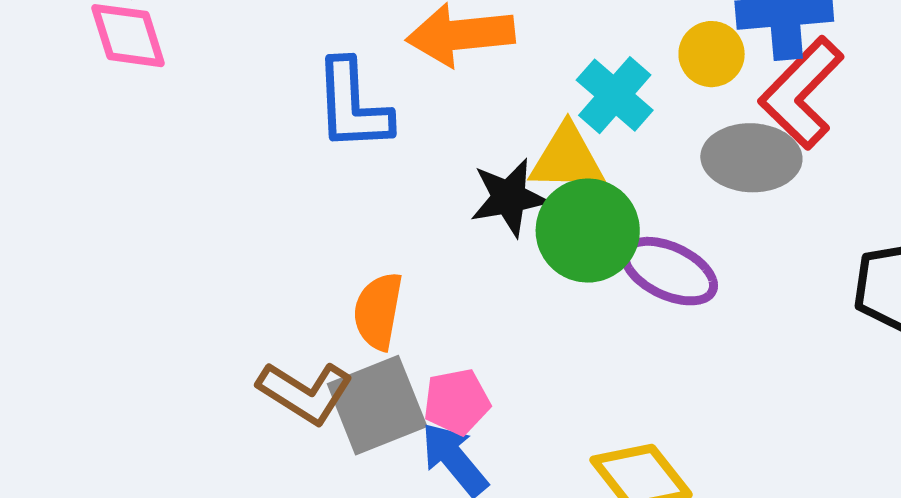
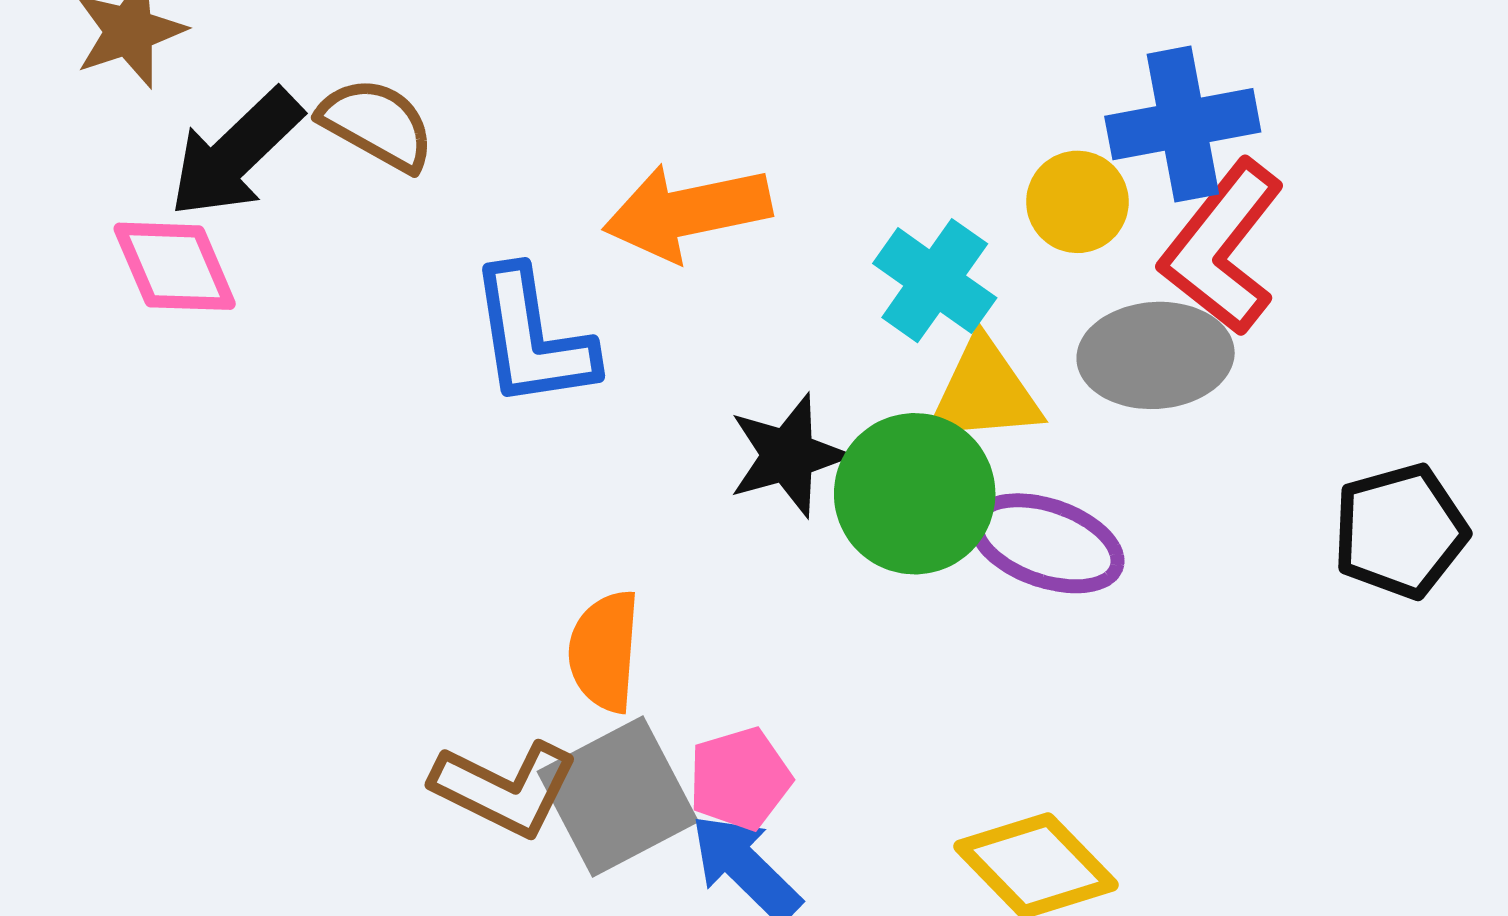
yellow triangle: (567, 158) -> (984, 392), moved

